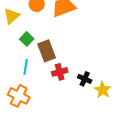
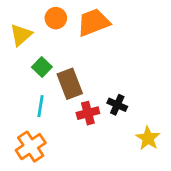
black cross: (85, 79) -> (117, 105), moved
orange cross: (19, 96) -> (31, 147), turned 30

